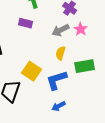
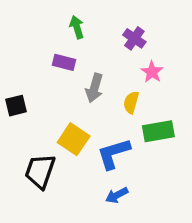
gray arrow: (61, 30) -> (94, 88), moved, turned -48
yellow semicircle: (61, 53) -> (131, 102), moved

